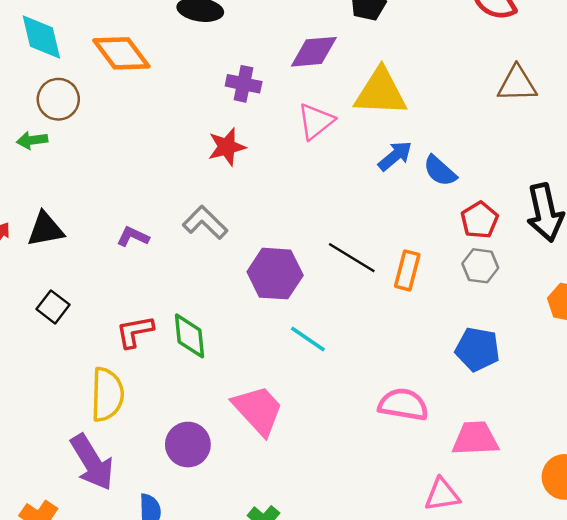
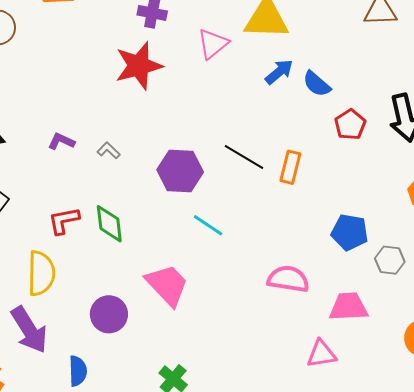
red star: (227, 147) -> (139, 66), size x1.5
gray L-shape: (205, 222) -> (109, 150), moved, size x0.6
gray hexagon: (480, 266) -> (390, 260), moved

